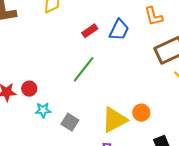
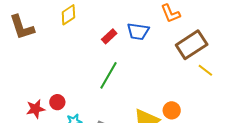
blue trapezoid: (119, 30) -> (138, 31), turned 80

